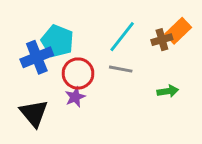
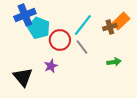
blue cross: (37, 57) -> (25, 15), moved
gray line: (121, 69) -> (82, 47), turned 42
red circle: (78, 73) -> (60, 40), moved

